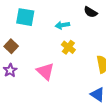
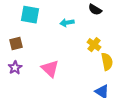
brown square: (11, 46) -> (16, 44), turned 32
yellow cross: (68, 47) -> (94, 45), moved

